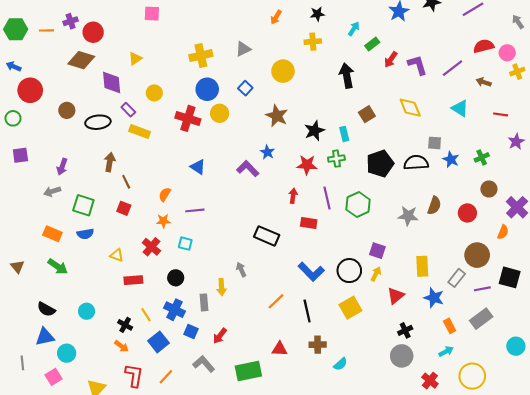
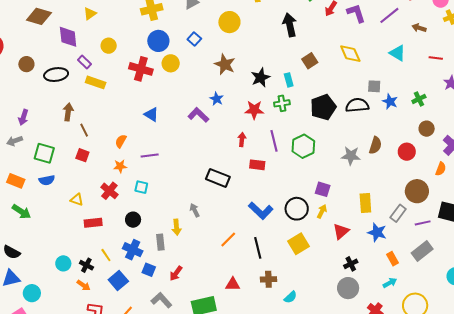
cyan circle: (87, 311) -> (63, 263), moved

